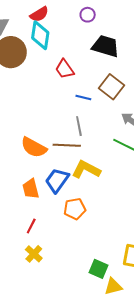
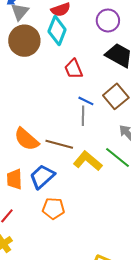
purple circle: (88, 15) -> (108, 20), size x1.5
gray line: (79, 126) -> (83, 116), moved
yellow L-shape: (86, 170) -> (88, 161), moved

